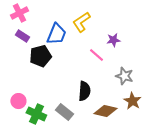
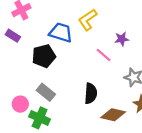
blue trapezoid: (56, 34) -> (61, 33), turned -95
purple rectangle: (22, 36) -> (13, 36), moved
gray rectangle: (64, 112) -> (46, 92), moved

